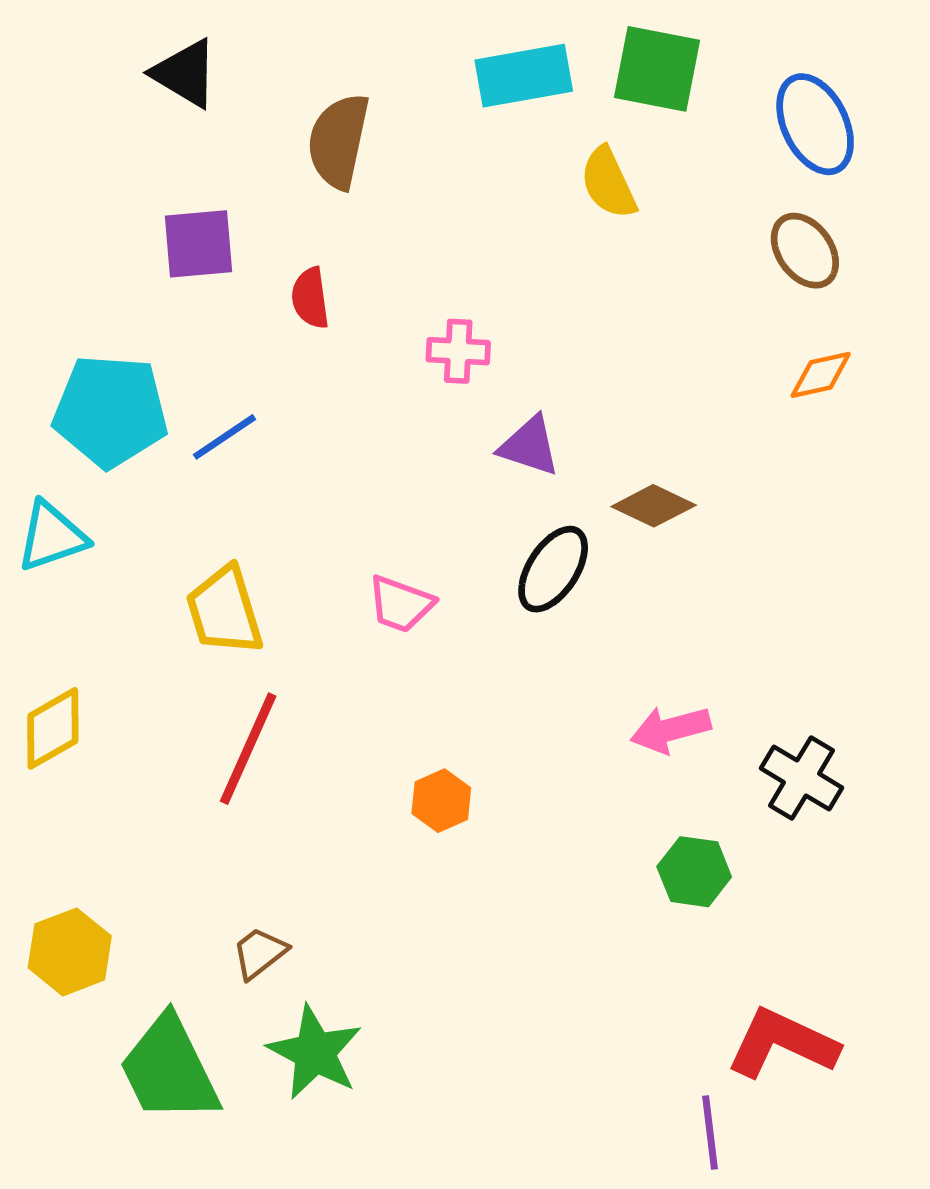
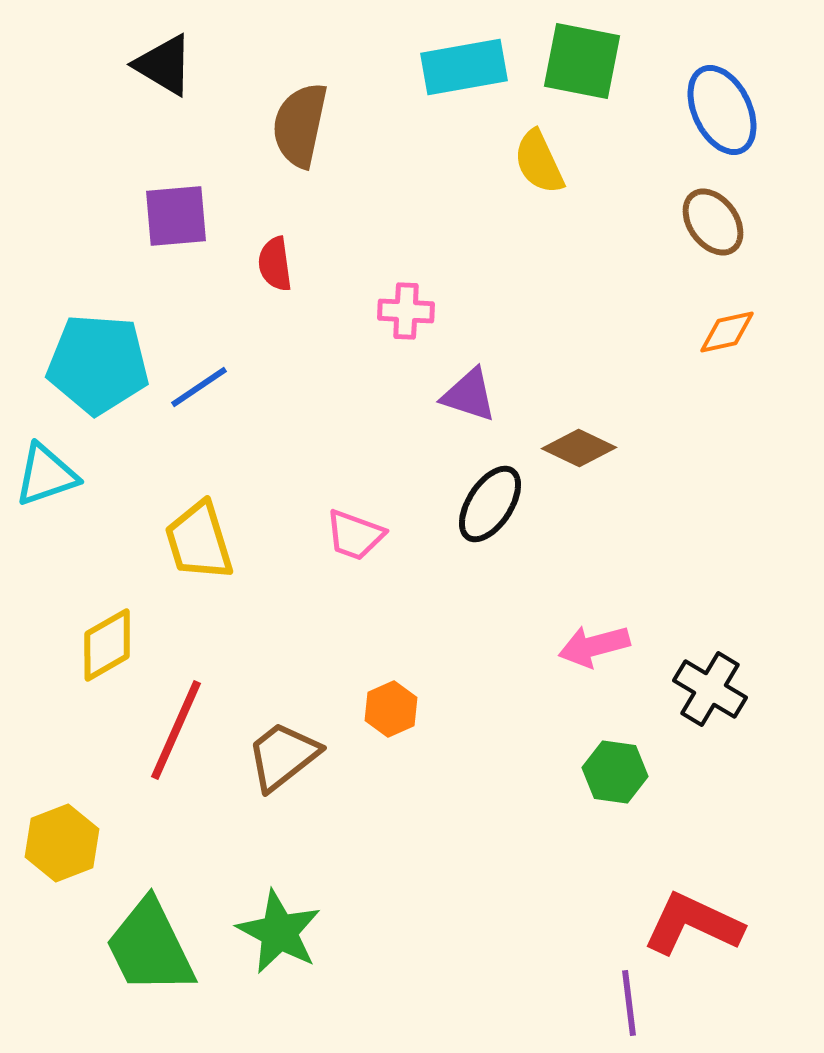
yellow diamond: (53, 728) -> (107, 645), moved
red line: (248, 749) -> (176, 730), moved
brown trapezoid: (259, 953) -> (283, 756), moved, size x1.5

